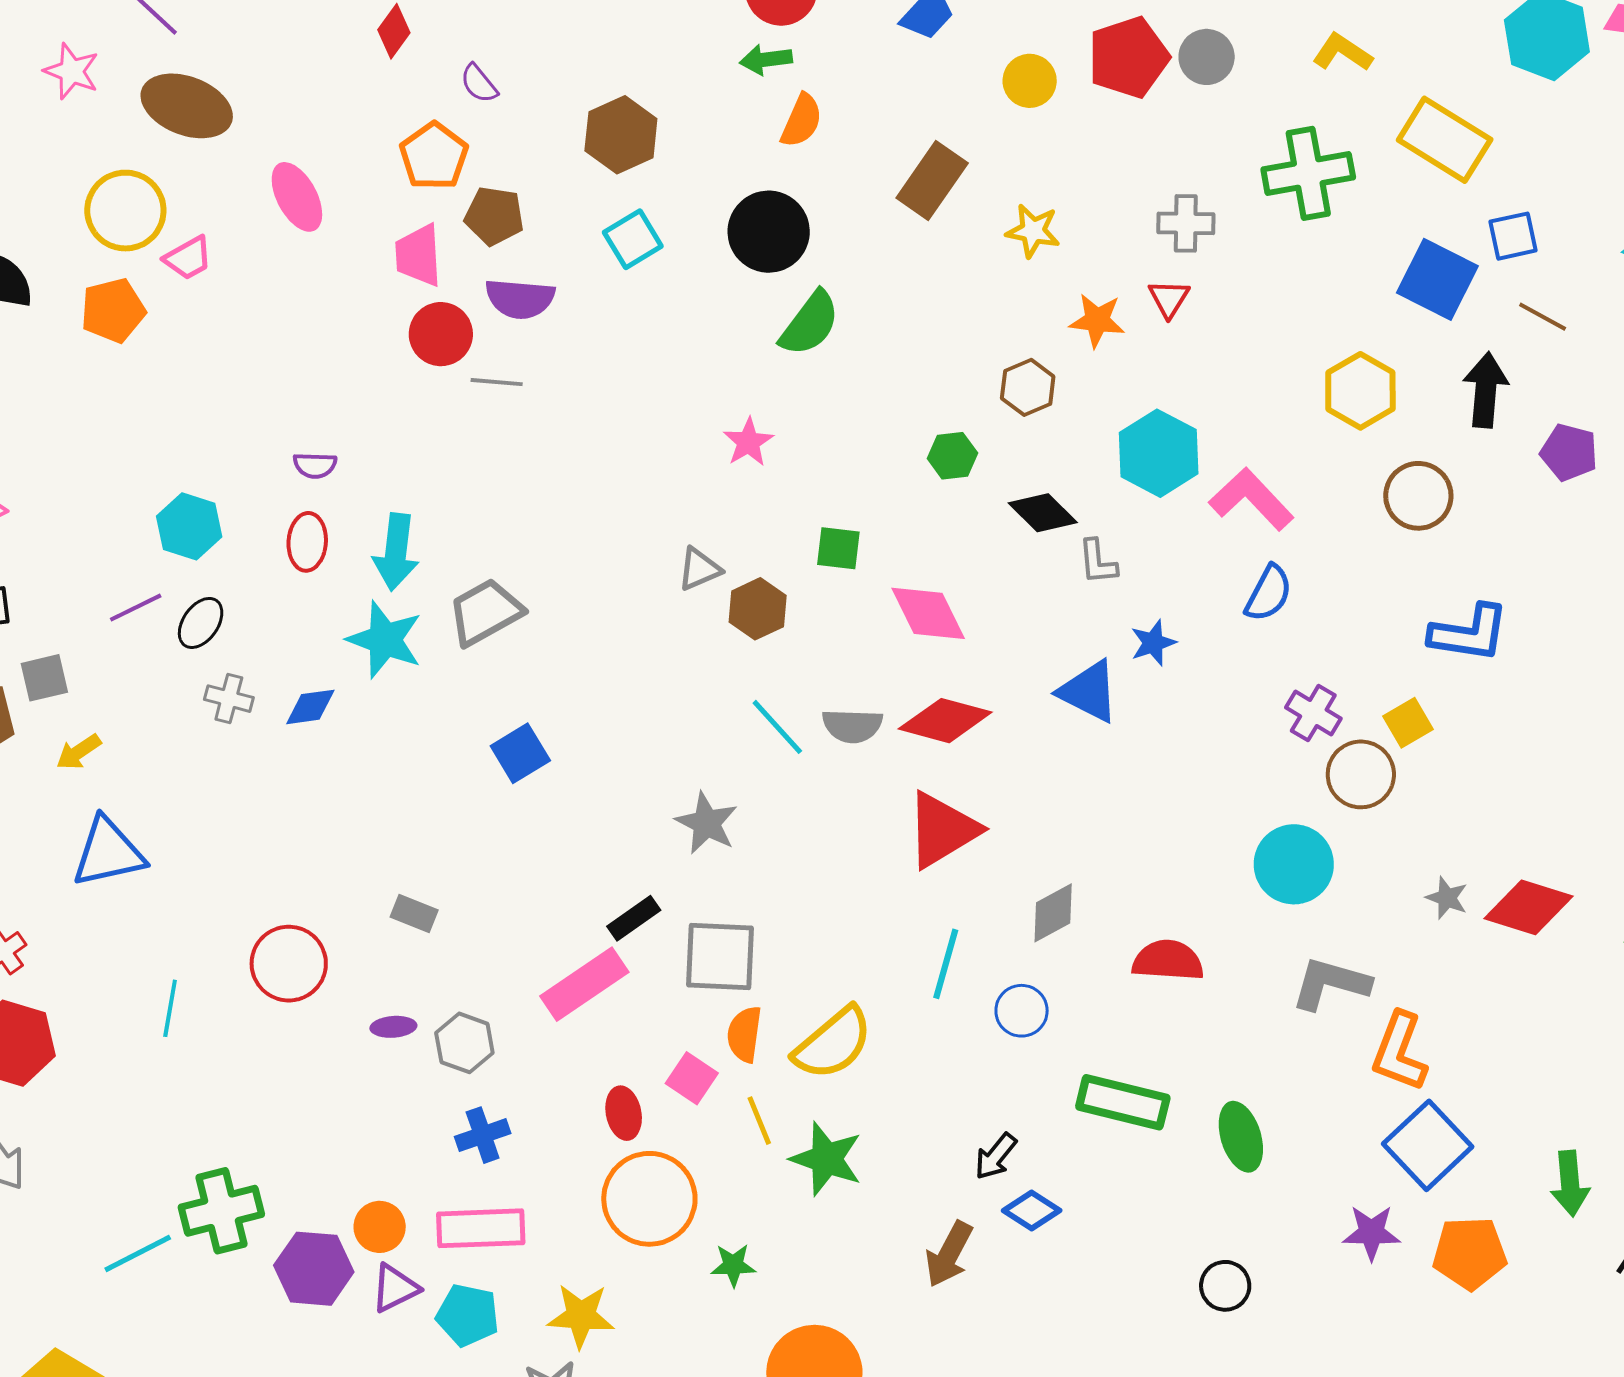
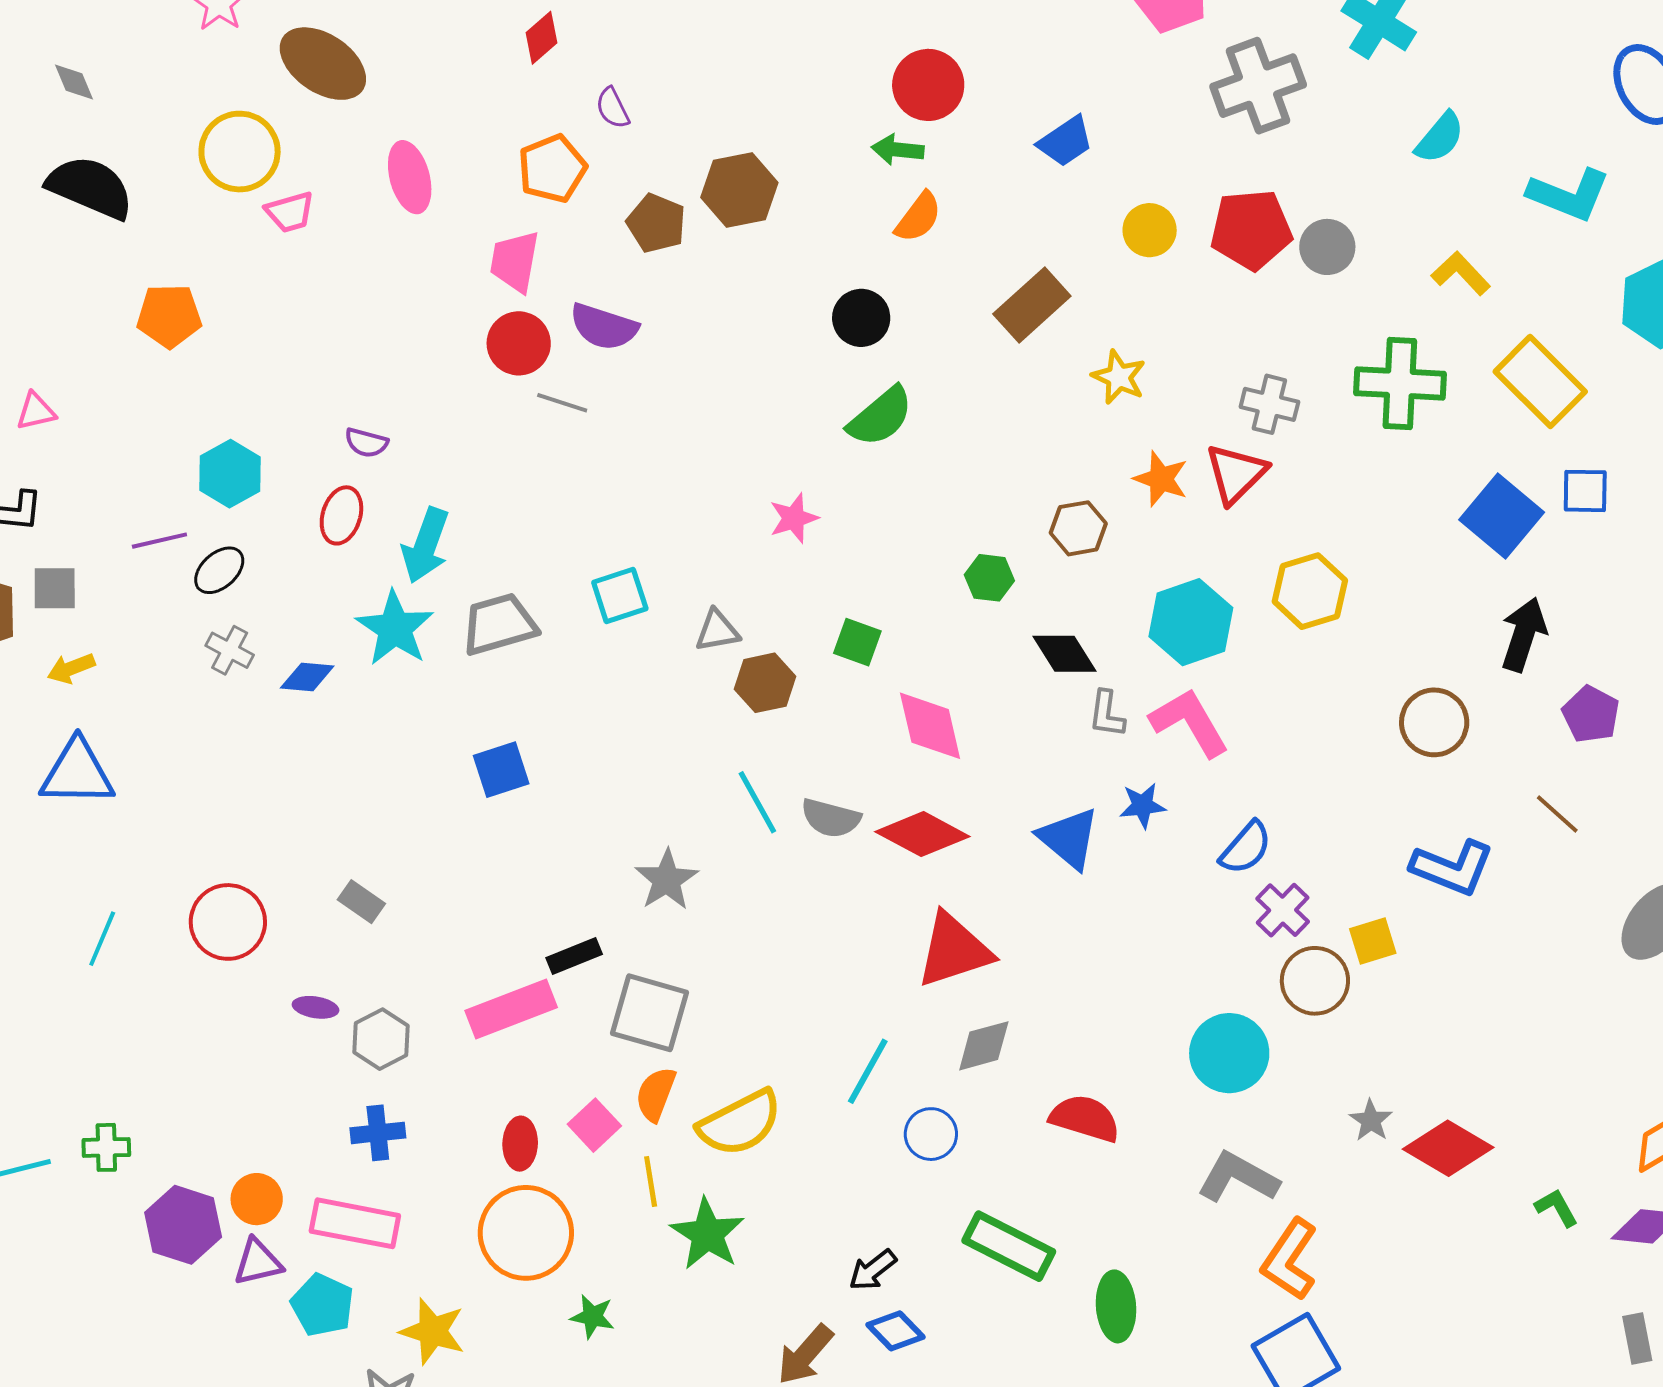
brown pentagon: (494, 216) -> (656, 223), moved
black circle: (769, 232) -> (861, 318), size x0.7
cyan square: (633, 239) -> (620, 596), moved
red triangle: (1169, 298) -> (1236, 474), size x1.5
orange pentagon: (113, 310) -> (169, 316), moved
brown line: (1543, 317) -> (1557, 814), moved
yellow hexagon: (1360, 391) -> (1310, 591), moved
pink L-shape: (1251, 499) -> (1190, 722), moved
blue semicircle: (1269, 593) -> (1246, 848), moved
red triangle: (942, 830) -> (954, 950), moved
green cross: (221, 1211) -> (106, 1147), size x0.6

